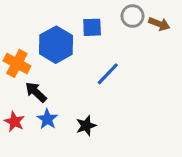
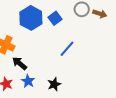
blue square: (92, 27) -> (55, 18), turned -32
blue hexagon: (56, 45) -> (31, 18), moved

